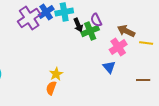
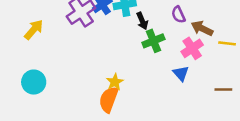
purple semicircle: (96, 20) -> (178, 15), moved
green cross: (90, 31) -> (153, 41), moved
orange semicircle: (51, 88) -> (109, 99), size x1.5

